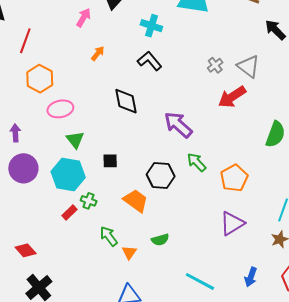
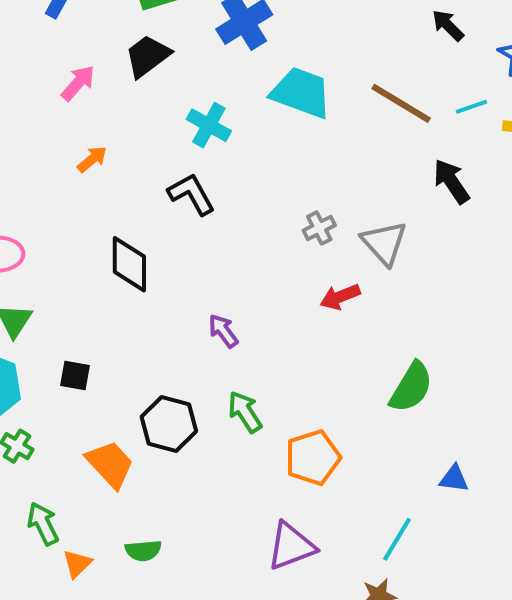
red arrow: (232, 97) -> (340, 297), size x0.7
purple arrow: (178, 125) -> (223, 331), size x0.6

